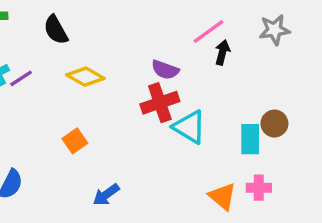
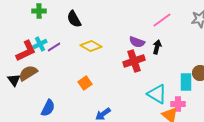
black arrow: (222, 52) -> (157, 47), moved
cyan triangle: (189, 127) -> (157, 94), moved
pink cross: (259, 188) -> (178, 104), moved

